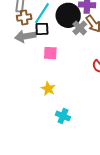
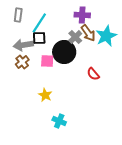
black circle: (68, 15) -> (64, 52), moved
brown cross: (24, 17) -> (22, 62), moved, turned -32

